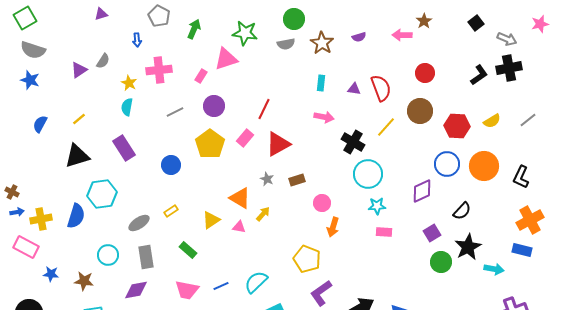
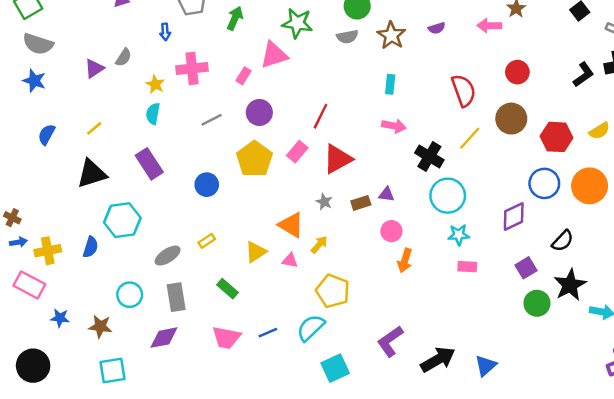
purple triangle: (354, 89) -> (387, 194), moved
blue semicircle: (76, 216) -> (91, 247), size x0.7
yellow pentagon: (307, 259) -> (333, 291), moved

